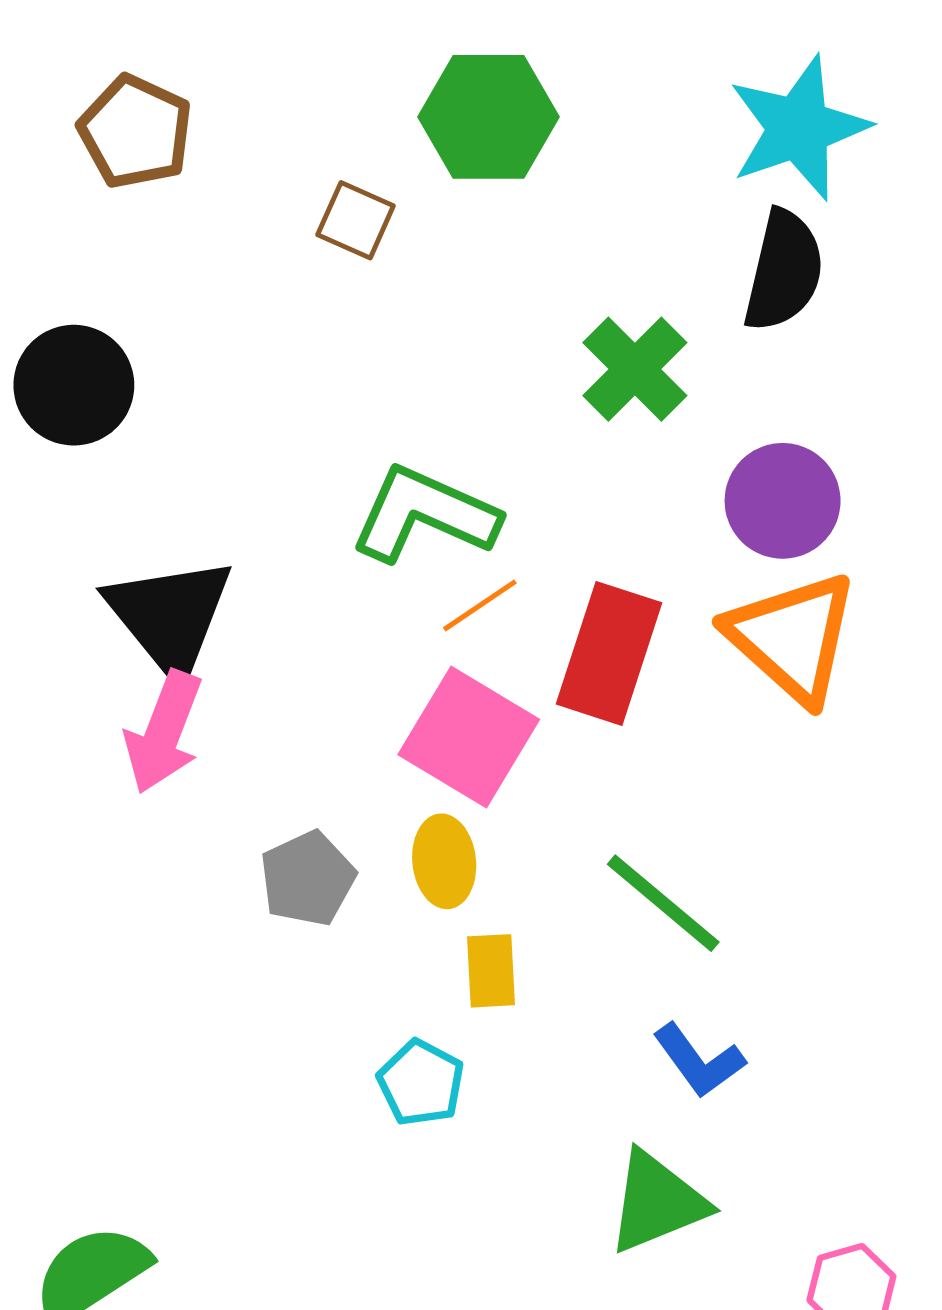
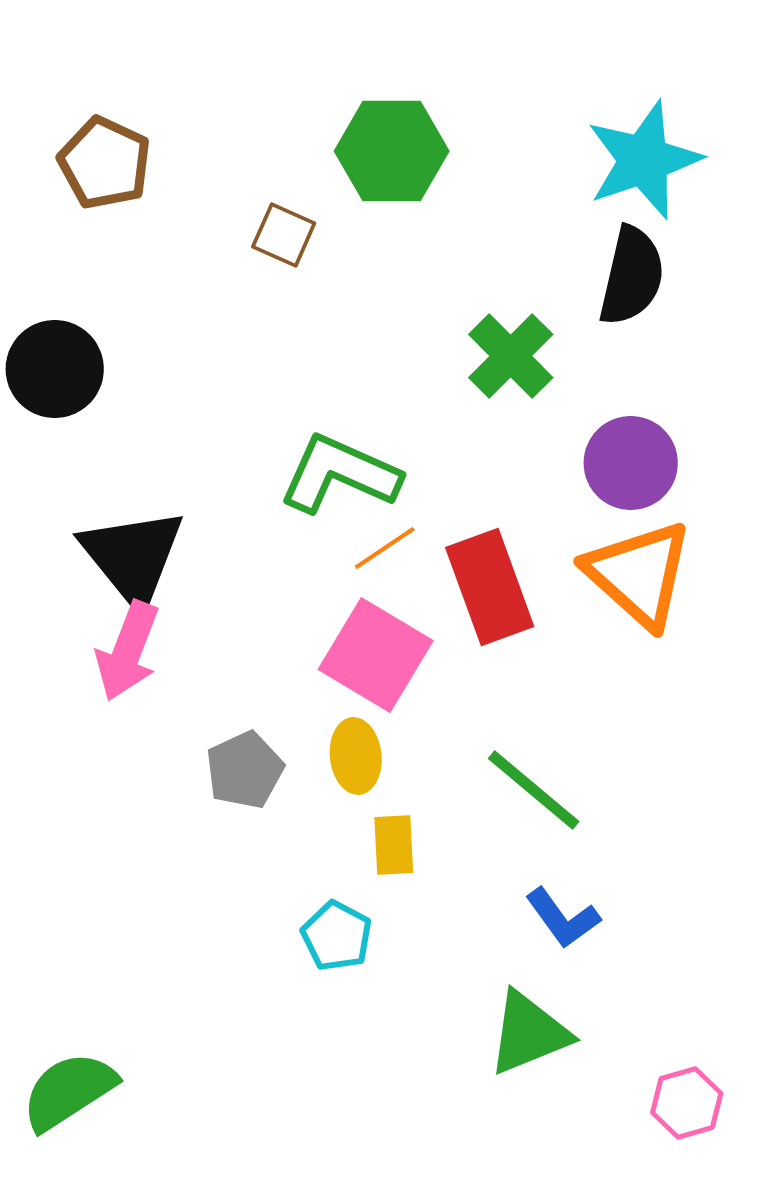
red rectangle: (609, 653) -> (490, 587), turned -38

